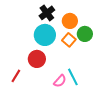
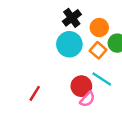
red circle: (37, 59) -> (81, 86), moved
cyan line: (73, 77) -> (102, 79), moved, turned -30

